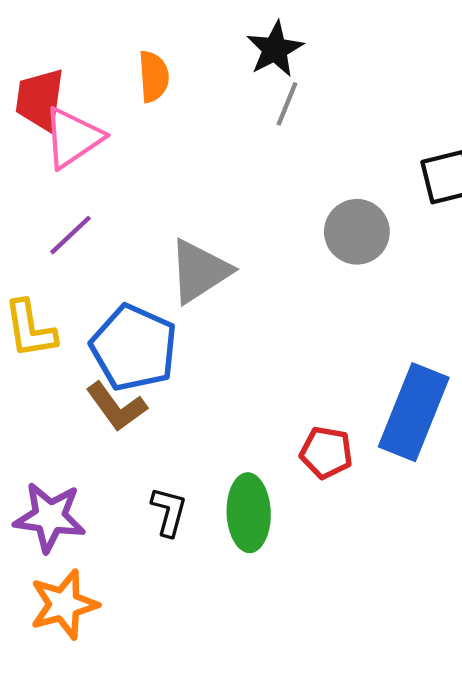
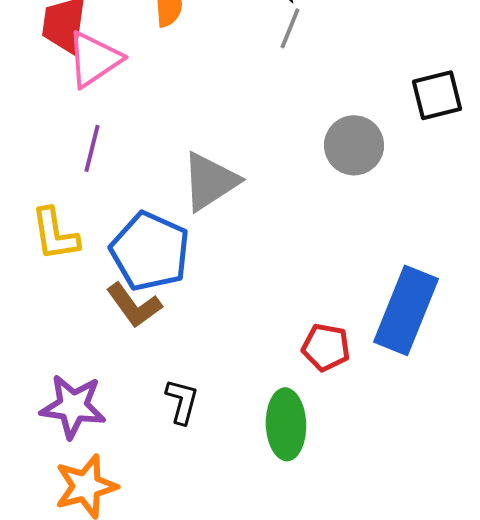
purple line: (70, 235) -> (92, 148), turned -33
green ellipse: (249, 513) -> (286, 424), moved

